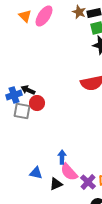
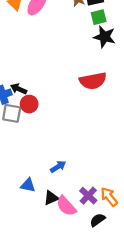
blue arrow: (62, 157) -> (58, 167), turned 56
pink semicircle: (69, 172) -> (66, 206), moved

